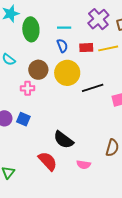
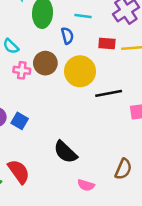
blue semicircle: (62, 46) -> (67, 36), moved
pink cross: (28, 88) -> (22, 70), moved
red semicircle: (48, 161) -> (19, 172), moved

